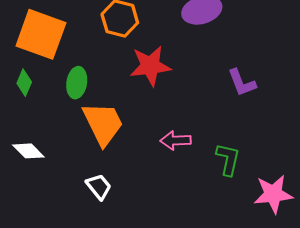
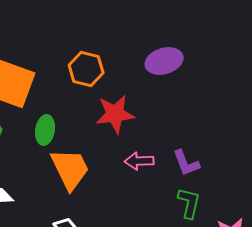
purple L-shape: (242, 83) -> (186, 163), moved
pink arrow: (176, 140) -> (139, 161), moved

